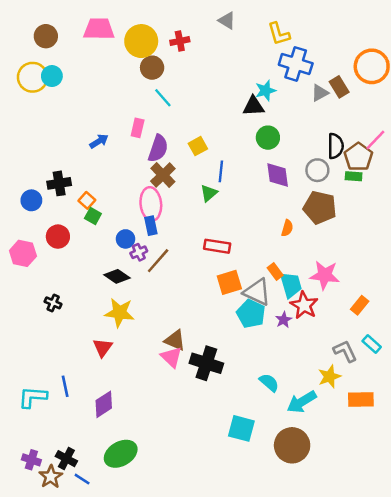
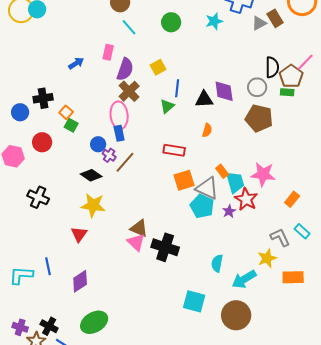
black triangle: (253, 106) -> (204, 99), moved
green circle: (268, 138) -> (171, 22), moved
orange semicircle: (287, 228) -> (207, 130), moved
purple cross: (139, 252) -> (109, 155), turned -32
black cross: (53, 303) -> (38, 197), size x1.5
cyan semicircle: (269, 383) -> (217, 263), turned -120

